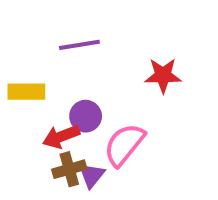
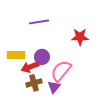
yellow rectangle: (26, 92) -> (16, 55), moved
purple triangle: (92, 175) -> (54, 87), moved

